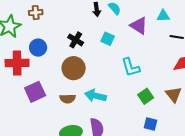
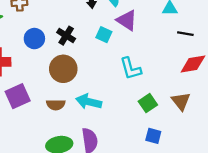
purple triangle: (139, 26) -> (127, 20), moved
blue circle: (38, 48) -> (34, 39), moved

